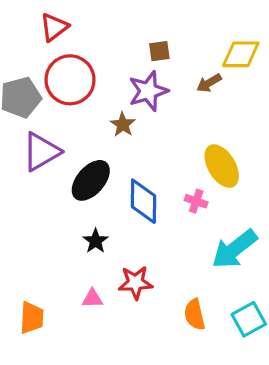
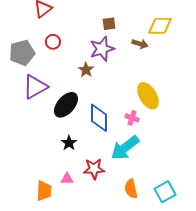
red circle: (70, 80) -> (53, 42), size x0.5
brown arrow: (209, 83) -> (140, 44), turned -133
cyan arrow: (234, 249) -> (125, 148), moved
orange trapezoid: (32, 318) -> (44, 191), moved

